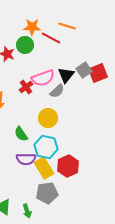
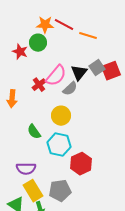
orange line: (67, 26) -> (88, 36), moved
red line: (51, 38) -> (64, 25), moved
pink semicircle: (43, 78) -> (56, 76), turned -30
purple semicircle: (26, 159) -> (26, 169), moved
yellow rectangle: (44, 168) -> (33, 191), moved

